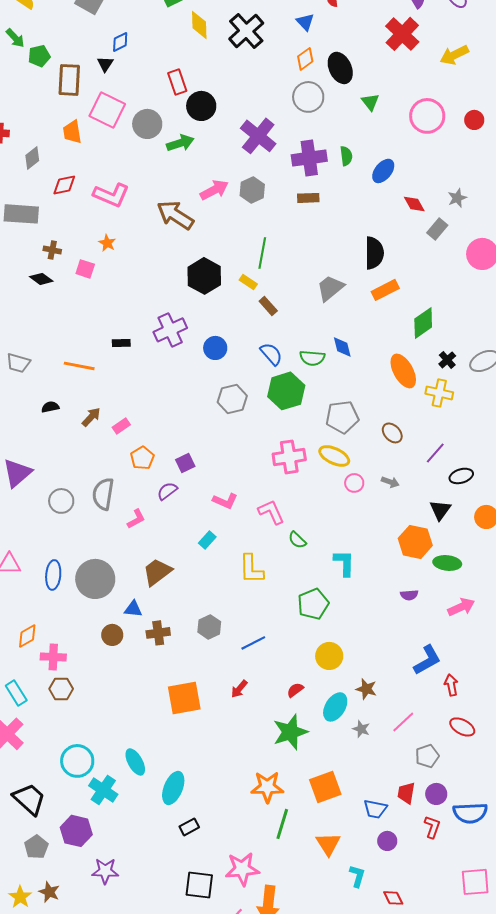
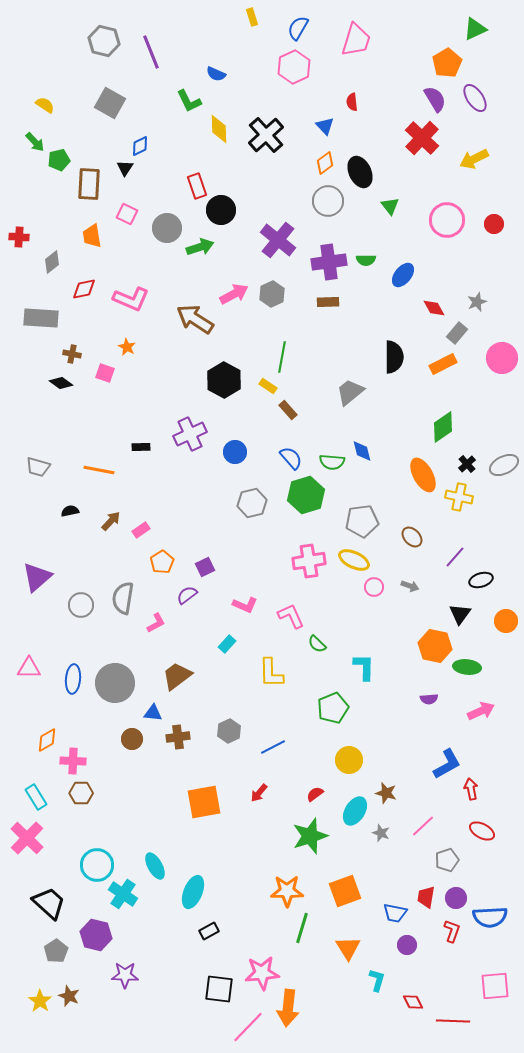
pink square: (107, 110) -> (127, 214), size x0.6
green semicircle: (346, 156) -> (366, 260), turned 96
orange rectangle: (385, 290) -> (443, 364), moved

